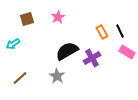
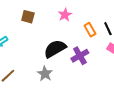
pink star: (58, 17) -> (65, 15), moved
brown square: (27, 19) -> (28, 17), moved, turned 32

